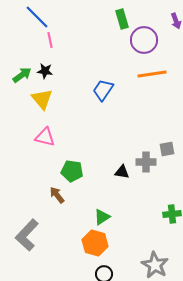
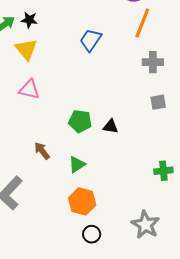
orange line: (152, 74) -> (142, 23), turned -60
gray cross: (146, 162) -> (153, 62), moved
green pentagon: (72, 171) -> (80, 121), moved
green triangle: (102, 217) -> (77, 164), moved

